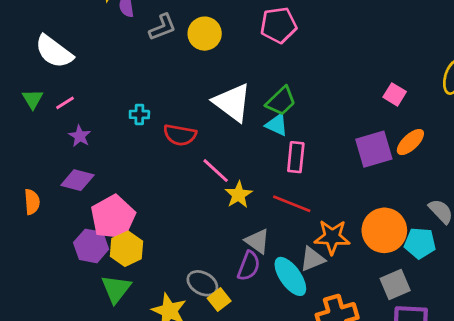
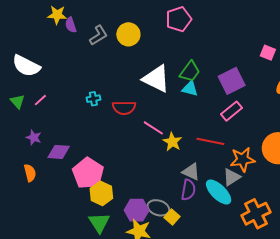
purple star: (80, 136) -> (34, 138), moved
purple square: (374, 149) -> (232, 81), moved
pink rectangle: (296, 157) -> (231, 111), moved, turned 55
purple hexagon: (91, 246) -> (137, 210), moved

